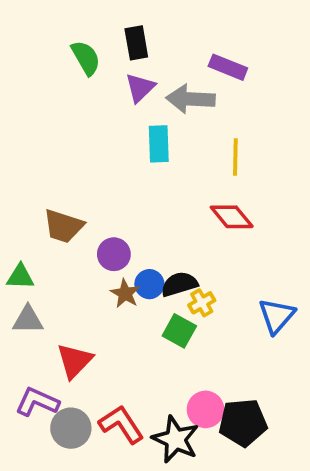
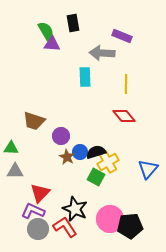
purple triangle: (140, 88) -> (52, 44), moved, turned 48
yellow cross: (202, 303) -> (108, 162), size x1.5
purple L-shape: (37, 402) -> (33, 211), moved
pink circle: (205, 409) -> (110, 219), size x1.4
black star: (176, 439) -> (75, 209), moved

